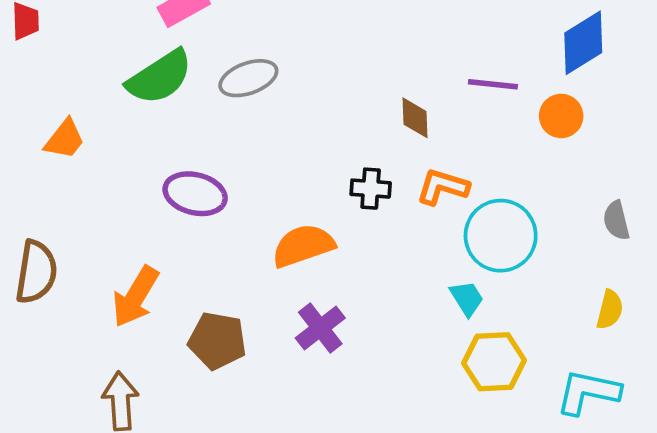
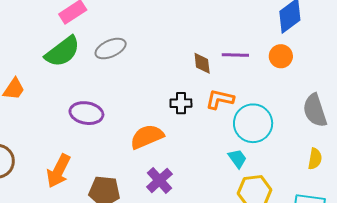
purple line: (493, 84) -> (235, 55), moved
gray semicircle: (616, 220) -> (315, 110), size x1.6

